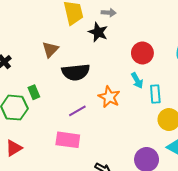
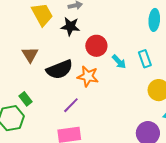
red circle: (142, 53) -> (96, 46), moved
cyan rectangle: (155, 94) -> (145, 59), moved
orange star: (109, 97) -> (88, 76), moved

